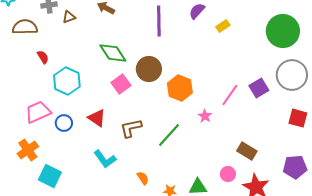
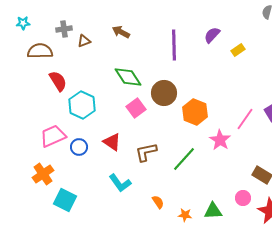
red semicircle: (43, 57) -> (58, 81), size x1.5
pink star: (205, 116) -> (220, 140), size x1.5

